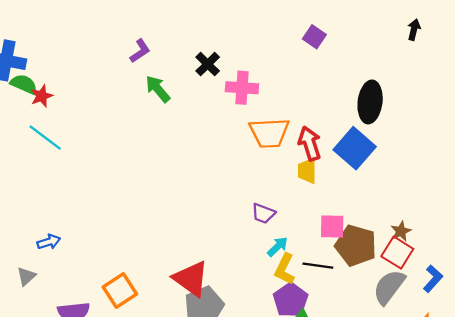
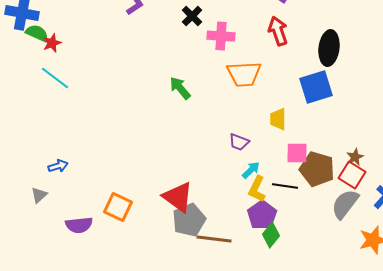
green arrow: (158, 89) -> (180, 88), moved
red arrow: (310, 143) -> (278, 31), moved
blue square: (355, 148) -> (316, 87), turned 32
yellow trapezoid: (307, 171) -> (278, 119), moved
orange square: (120, 290) -> (118, 207), turned -32

